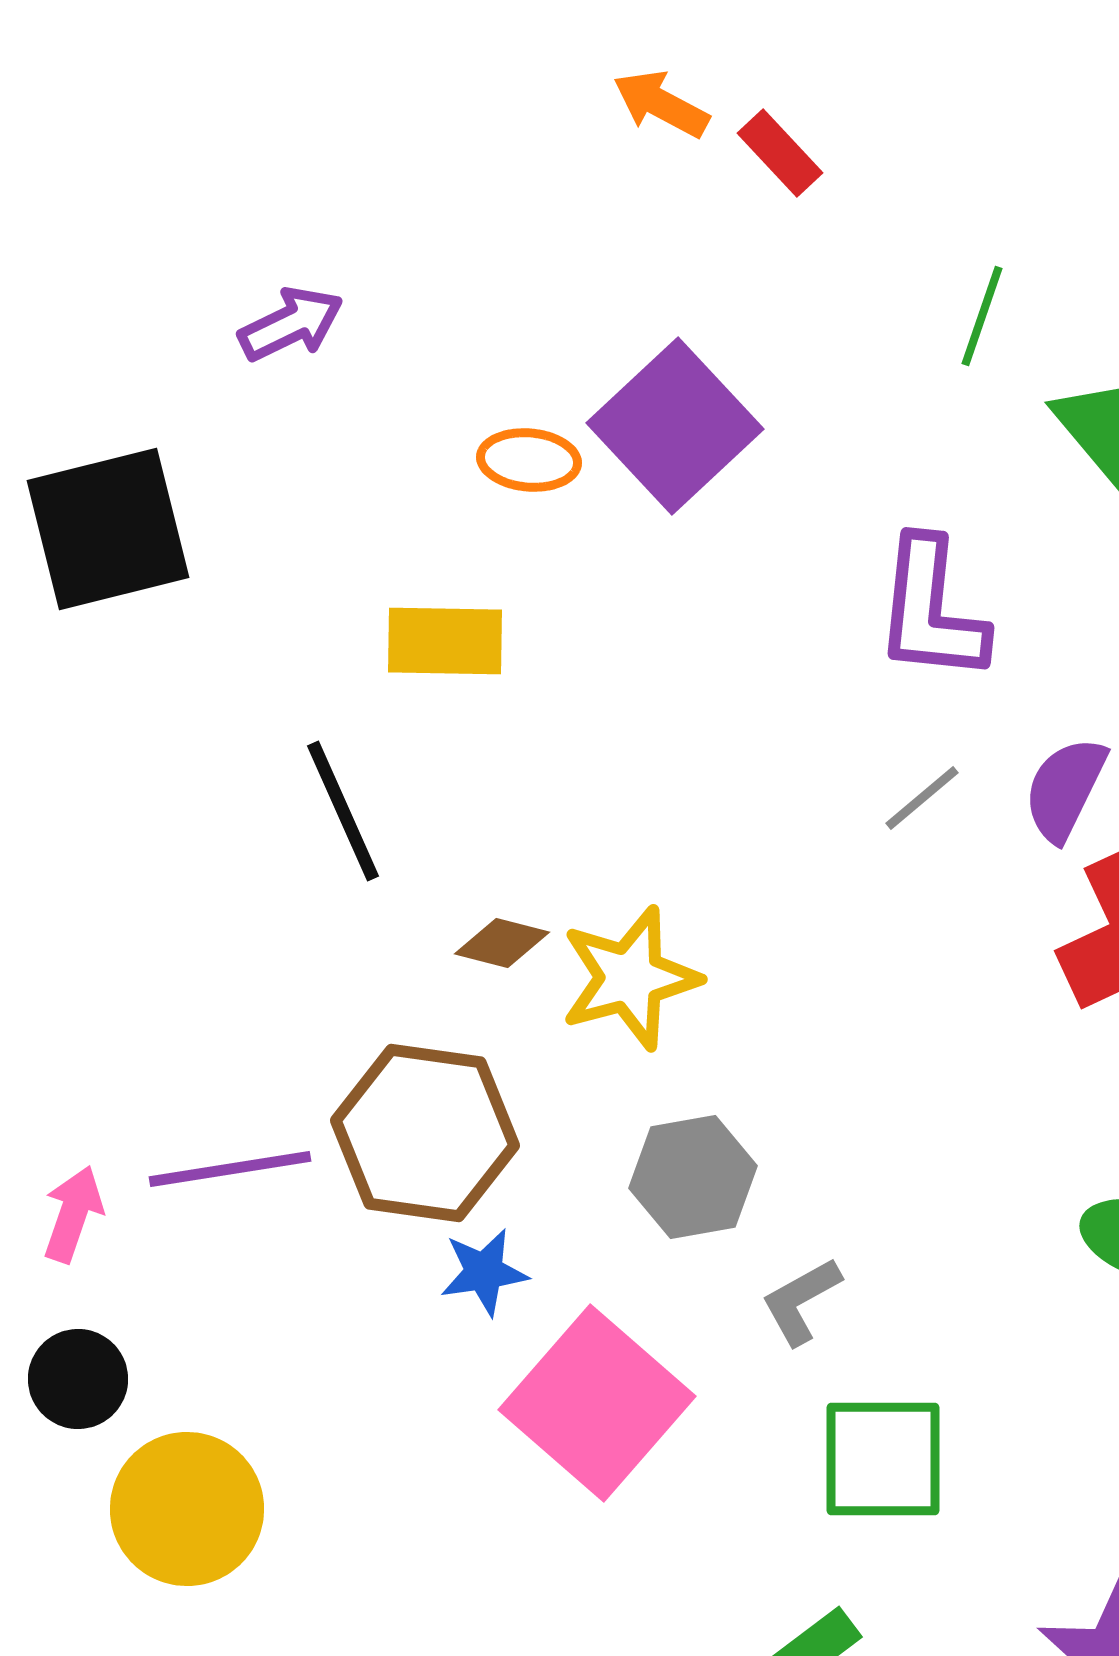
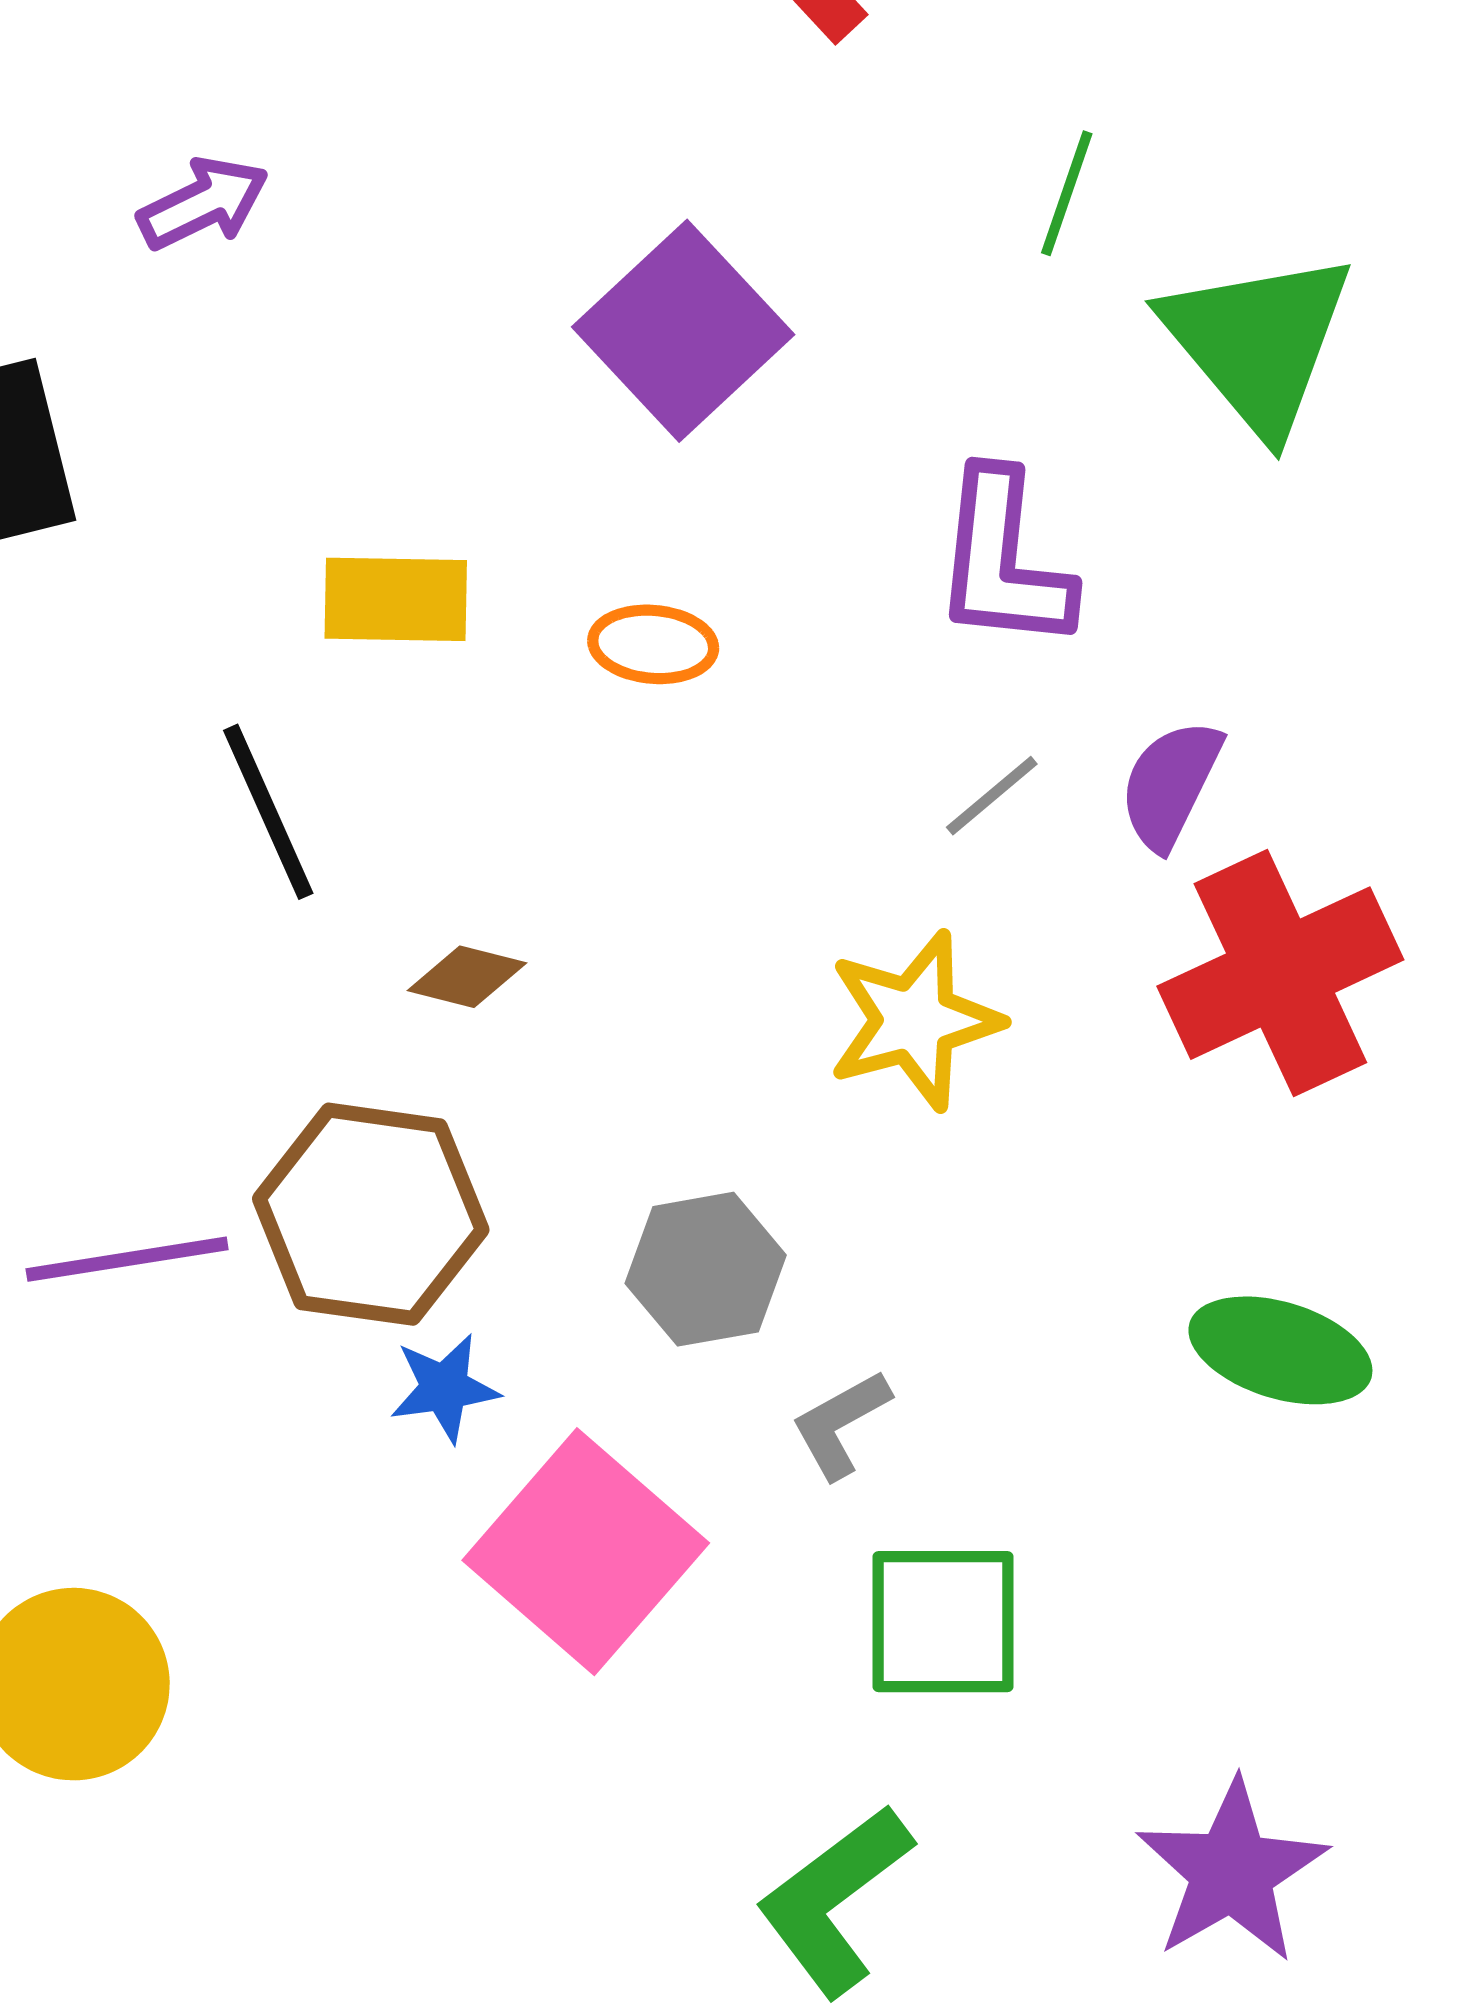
orange ellipse: (529, 460) -> (653, 644), moved
yellow star: (630, 978) -> (914, 1021), moved

